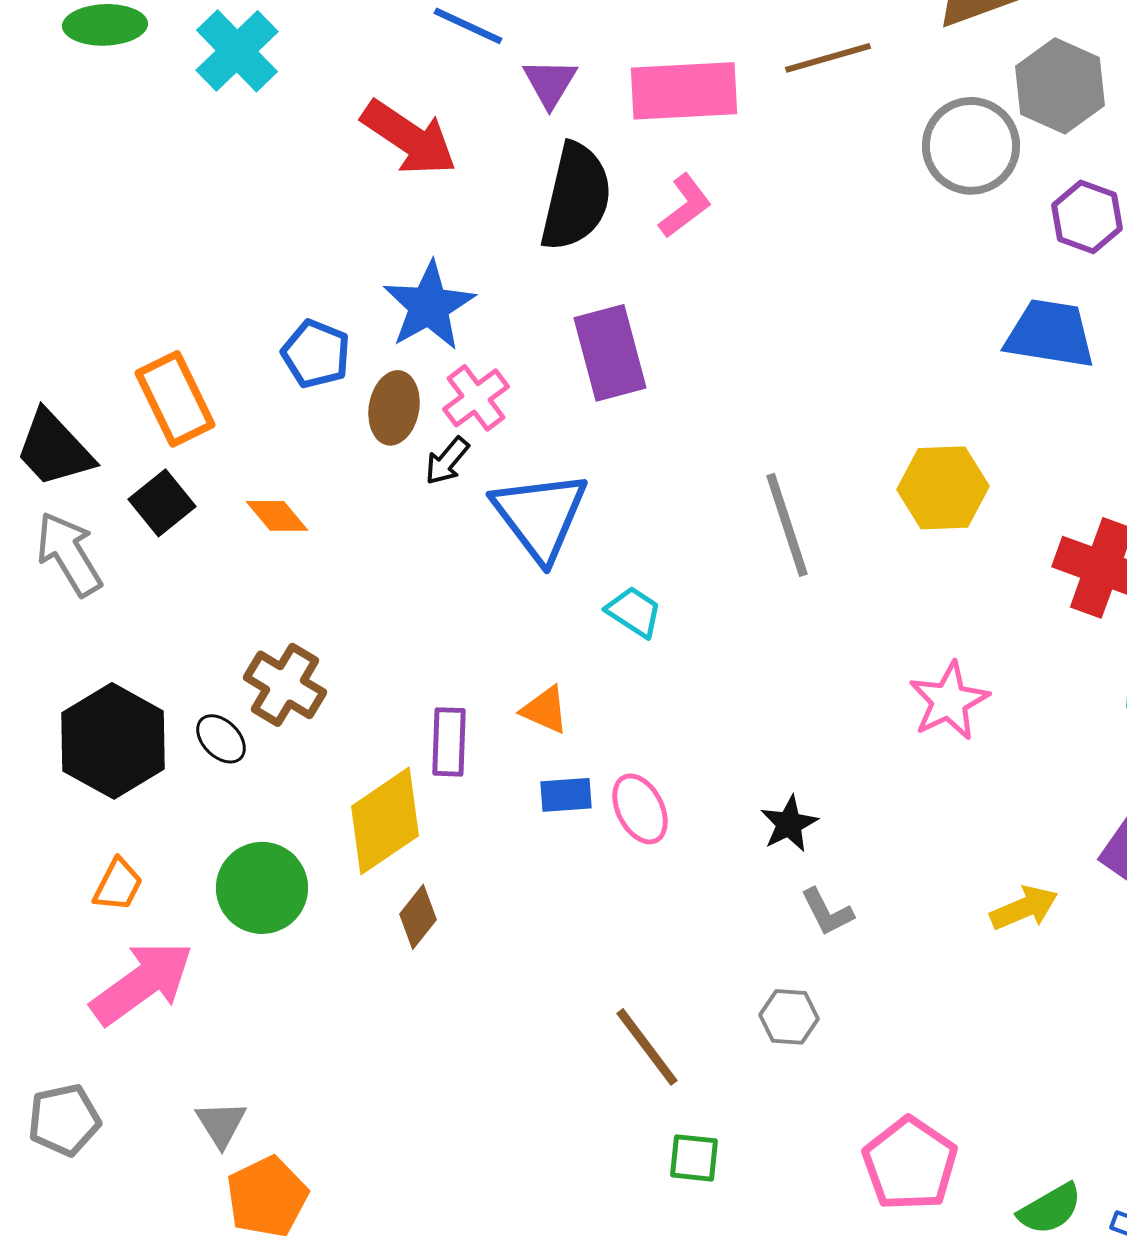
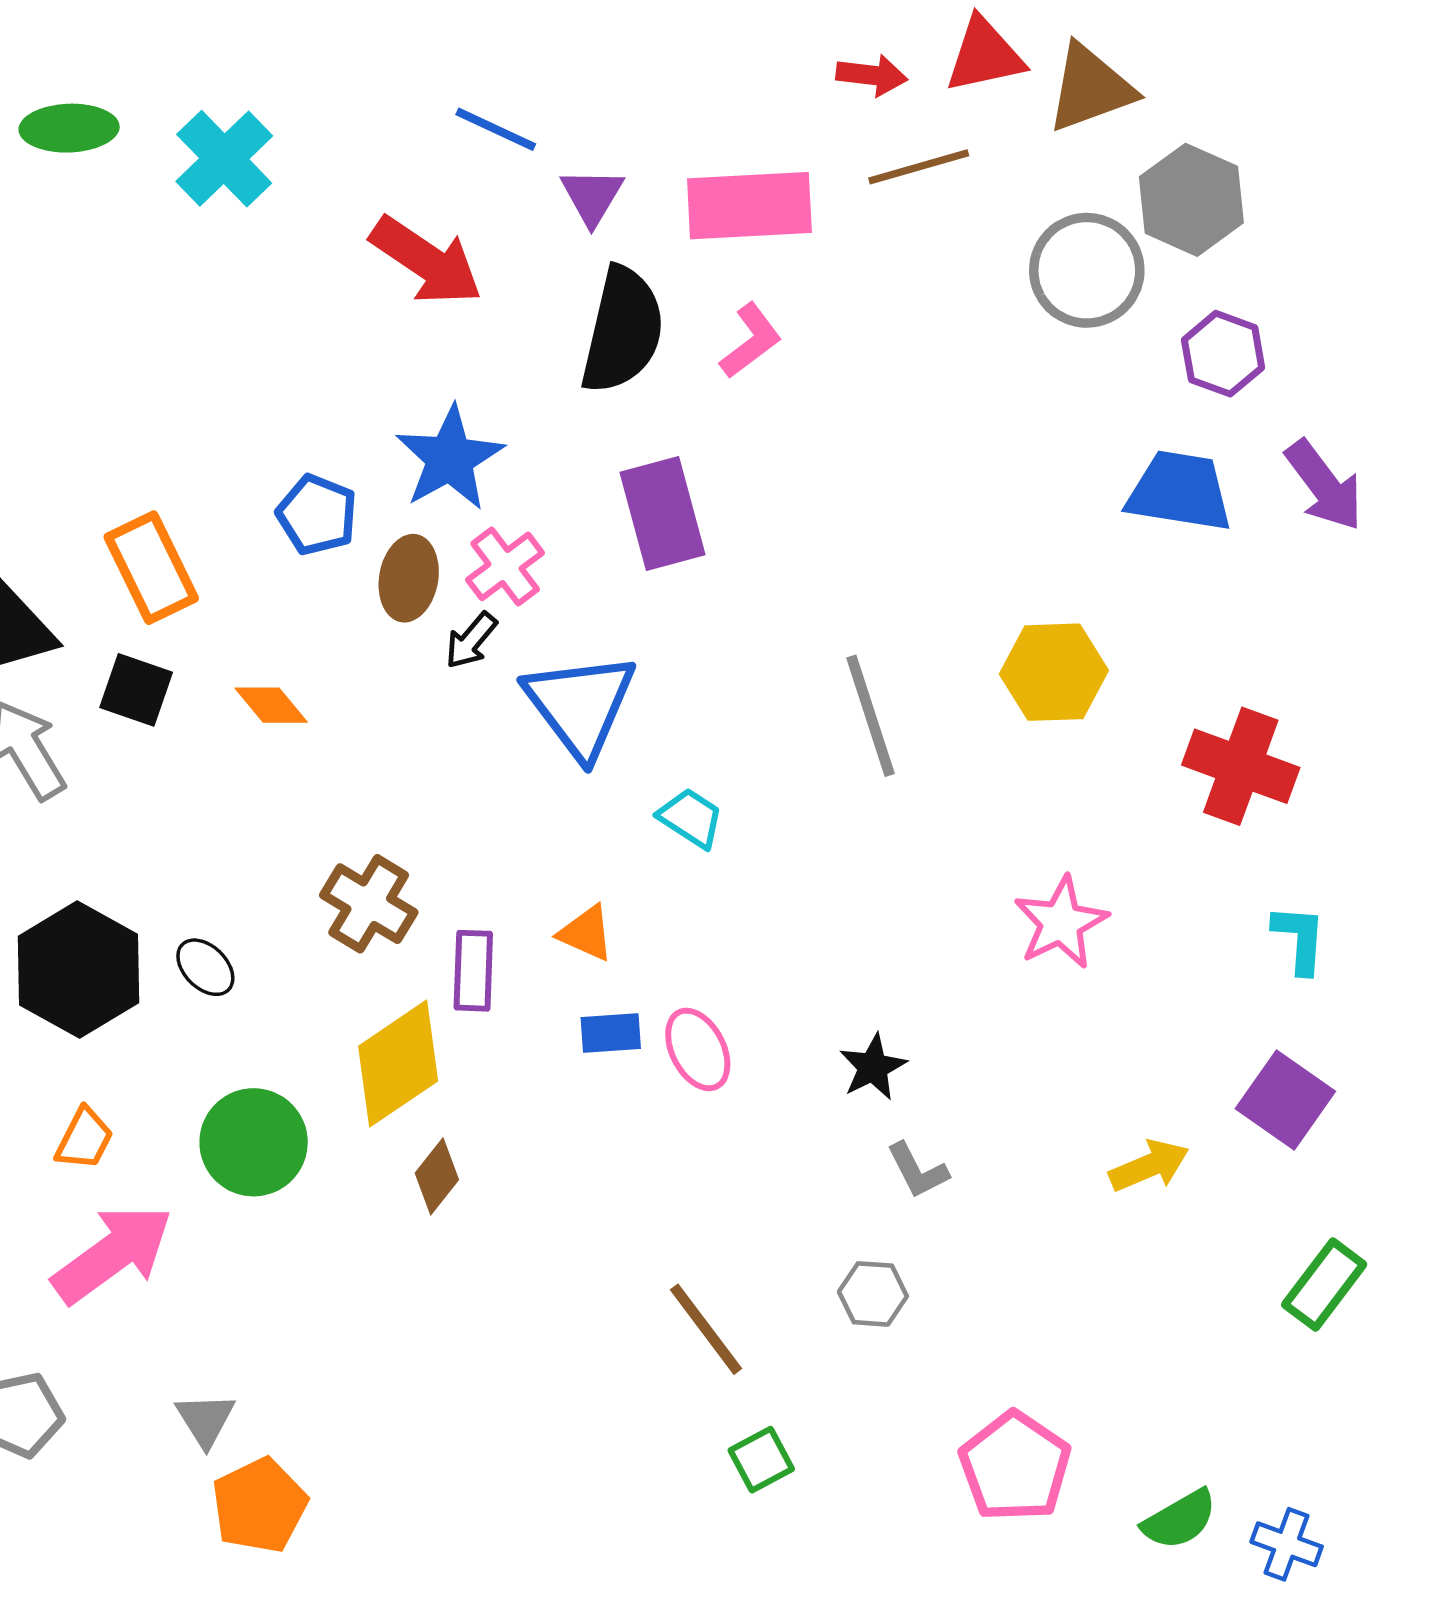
black square: (162, 503) -> (136, 690), turned -32
brown cross: (285, 685) -> (369, 904), moved
green square: (694, 1158) -> (761, 1460), turned -34

